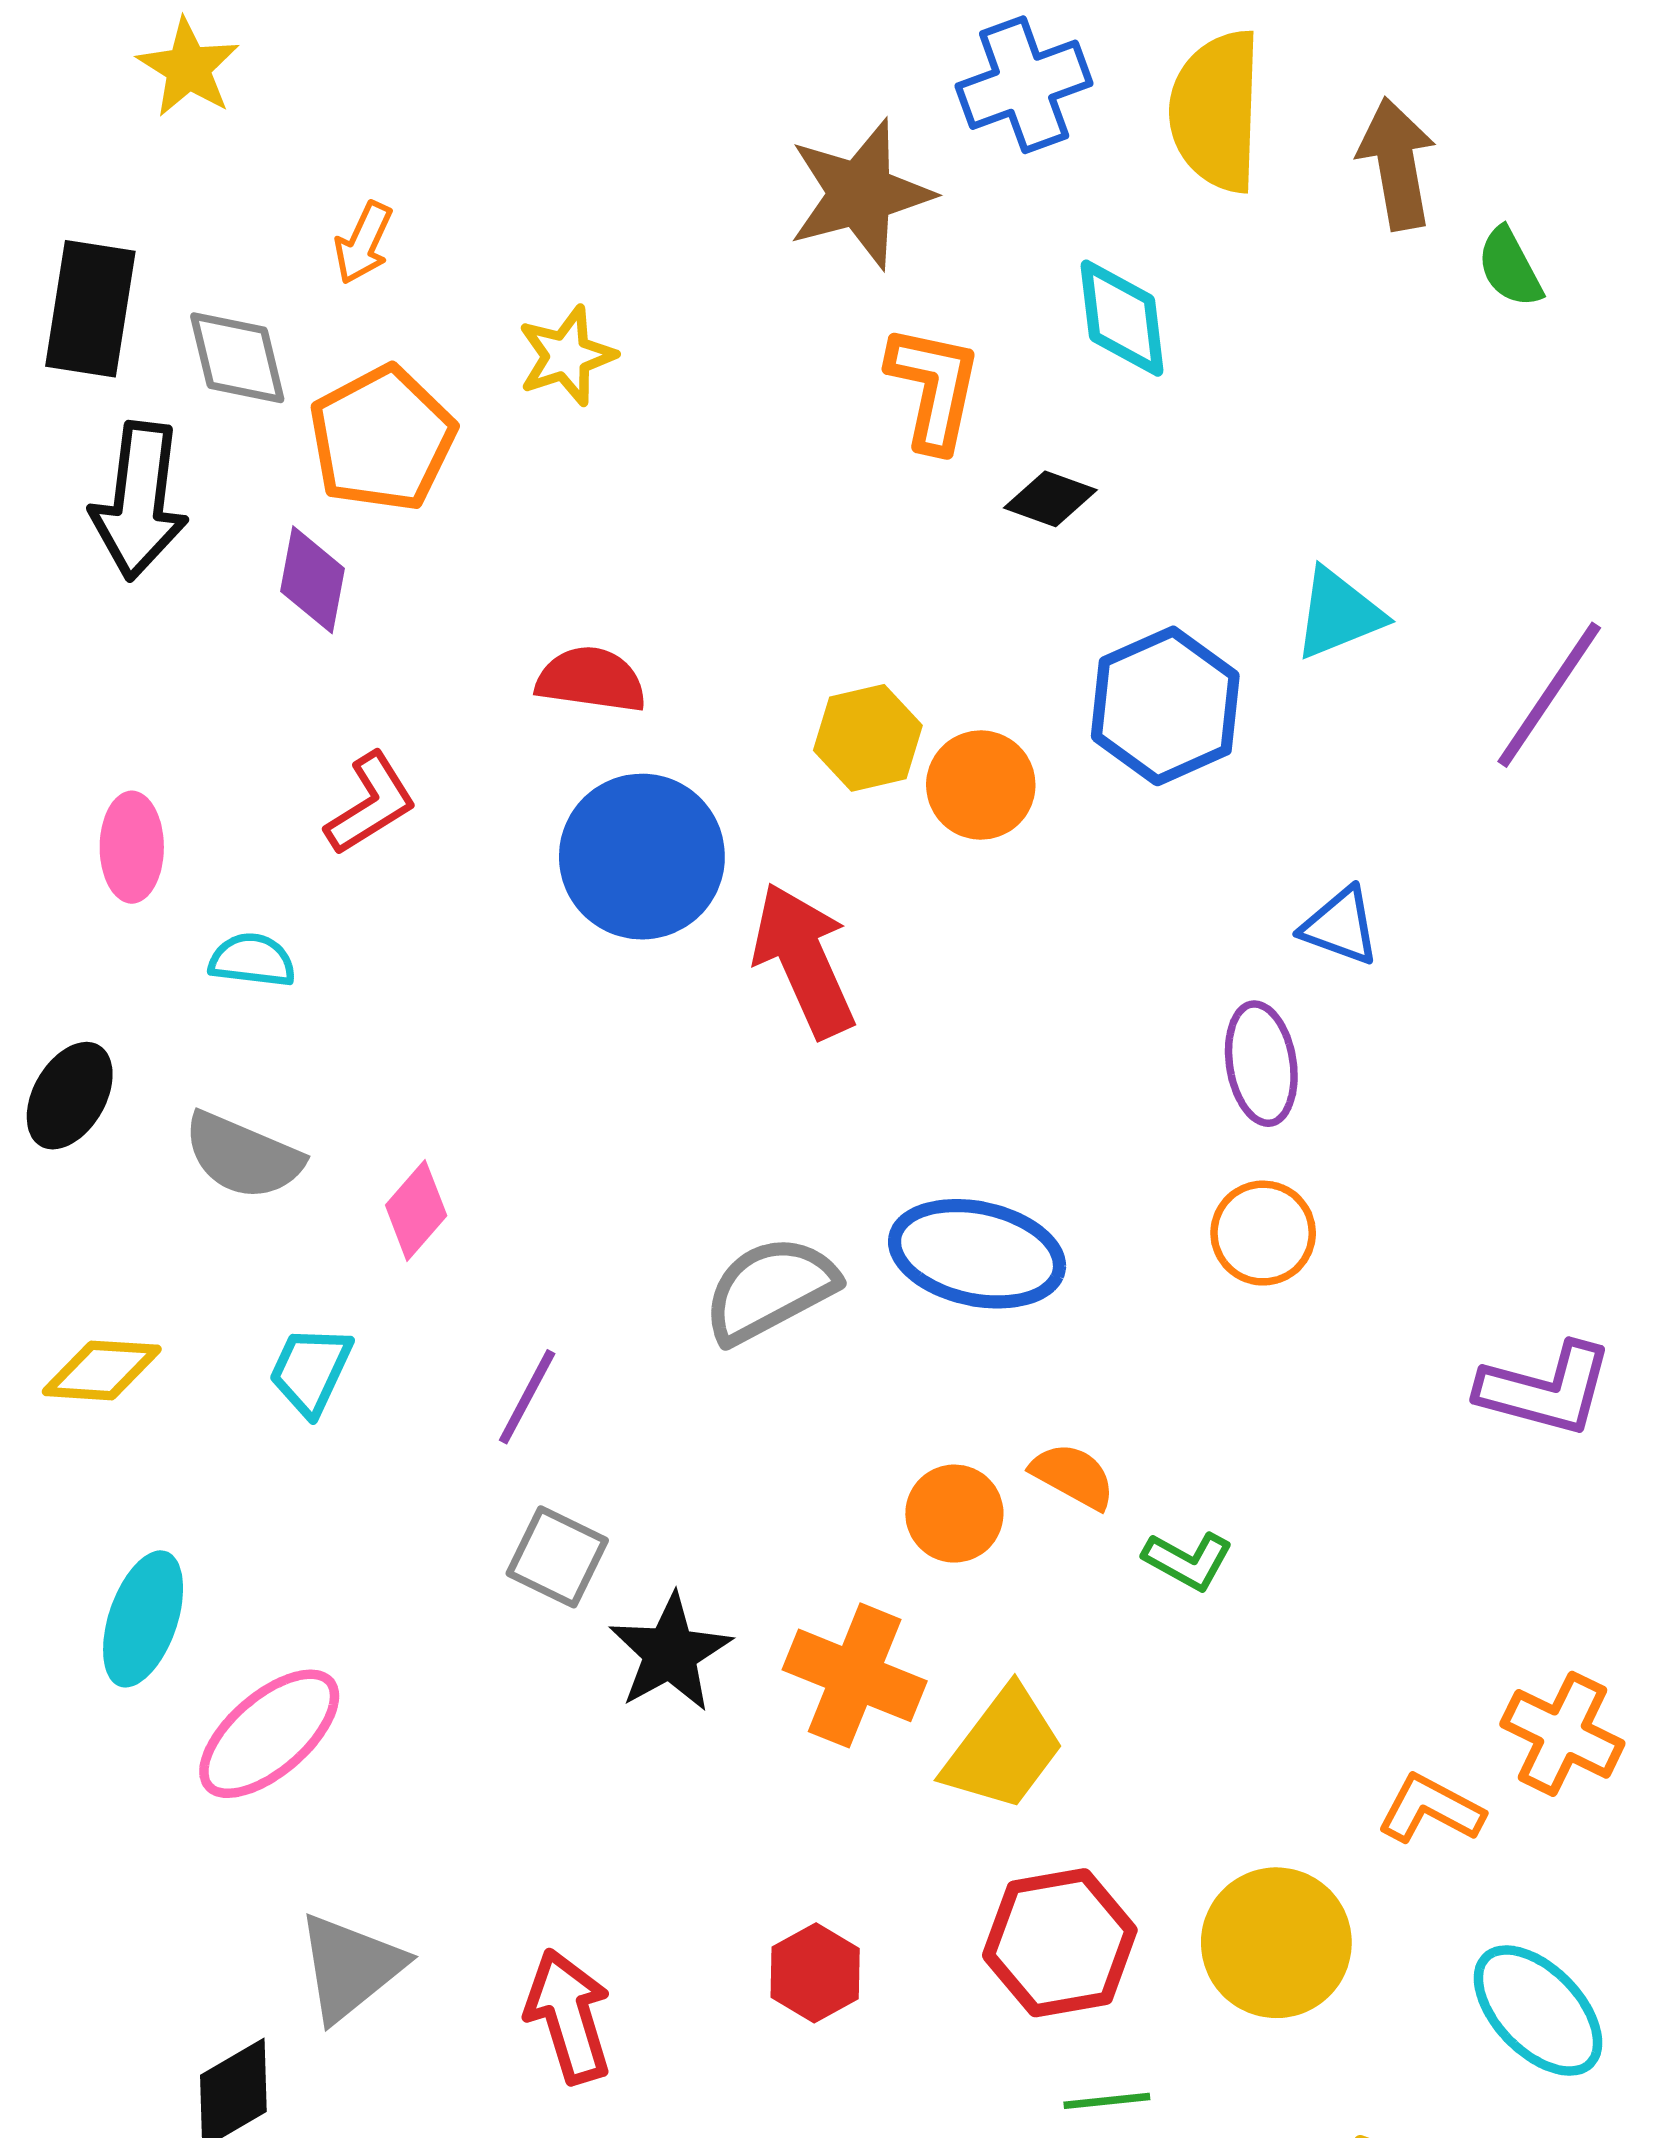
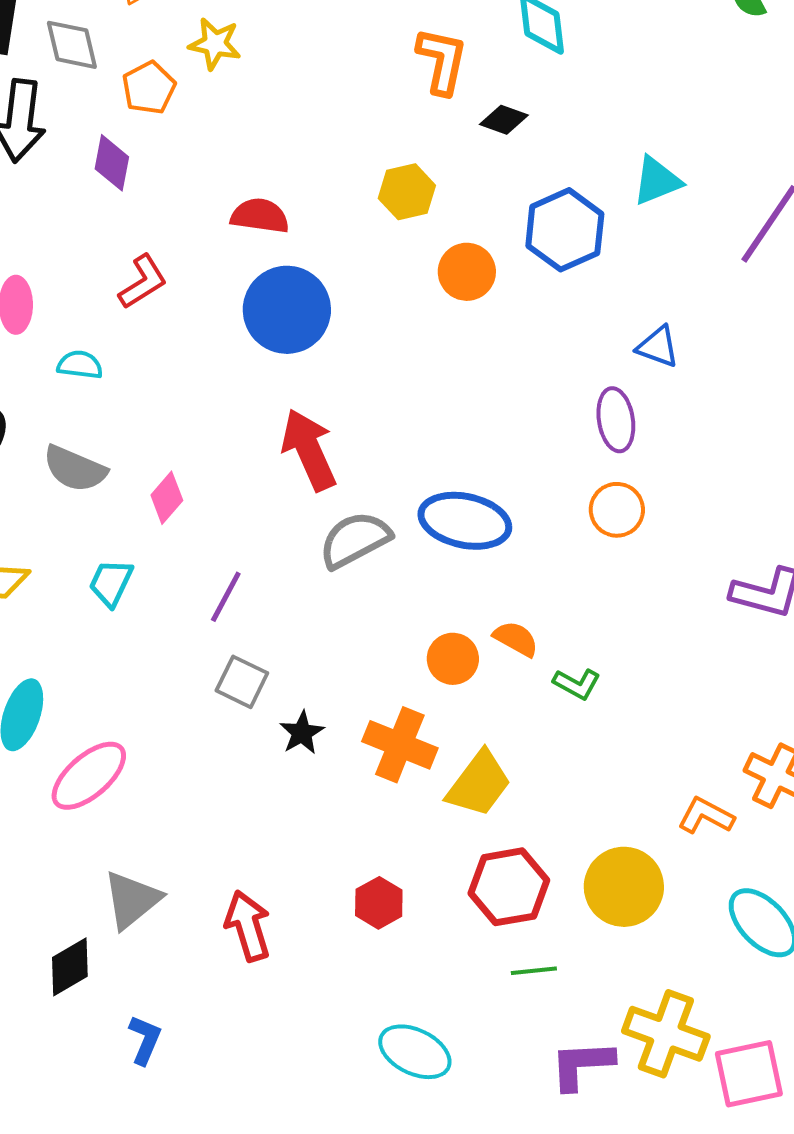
yellow star: (567, 356) -> (215, 44), moved, turned 30
orange pentagon: (382, 439) -> (149, 88), size x0.7
yellow hexagon: (868, 738) -> (407, 192), moved
red arrow: (804, 960) -> (309, 450), moved
black star: (670, 1653) -> (302, 733), size x0.7

